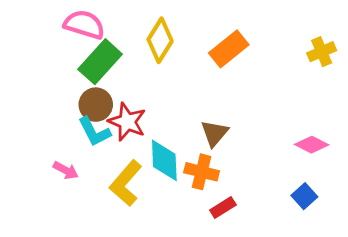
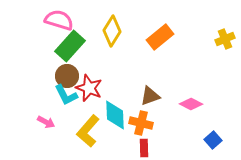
brown triangle: (214, 133) -> (150, 96), turned 30
pink diamond: (312, 145) -> (191, 104), moved
red rectangle: (223, 208) -> (144, 148), moved, turned -60

